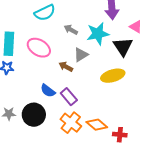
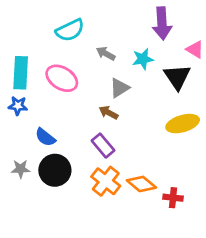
cyan star: (98, 34) -> (143, 59), size x0.7
brown arrow: (66, 67) -> (108, 113), moved
yellow ellipse: (113, 76) -> (183, 124), moved
blue semicircle: (48, 91) -> (45, 137), moved

